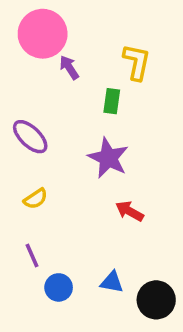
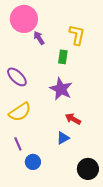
yellow semicircle: (35, 199) -> (20, 112), size x1.6
blue triangle: (112, 282) -> (63, 138), moved, turned -40

